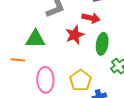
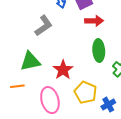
red arrow: (91, 18) -> (94, 21), moved
red star: (75, 35) -> (63, 70), moved

